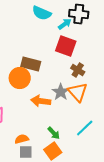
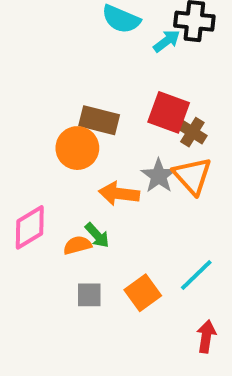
red square: (66, 46) -> (169, 112), moved
cyan line: (85, 128) -> (196, 275), moved
green arrow: (54, 133) -> (97, 235), moved
orange semicircle: (22, 139) -> (77, 245), moved

